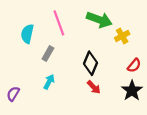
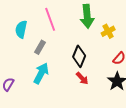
green arrow: (99, 20) -> (87, 16), turned 65
cyan arrow: (49, 82) -> (41, 73), size x1.5

